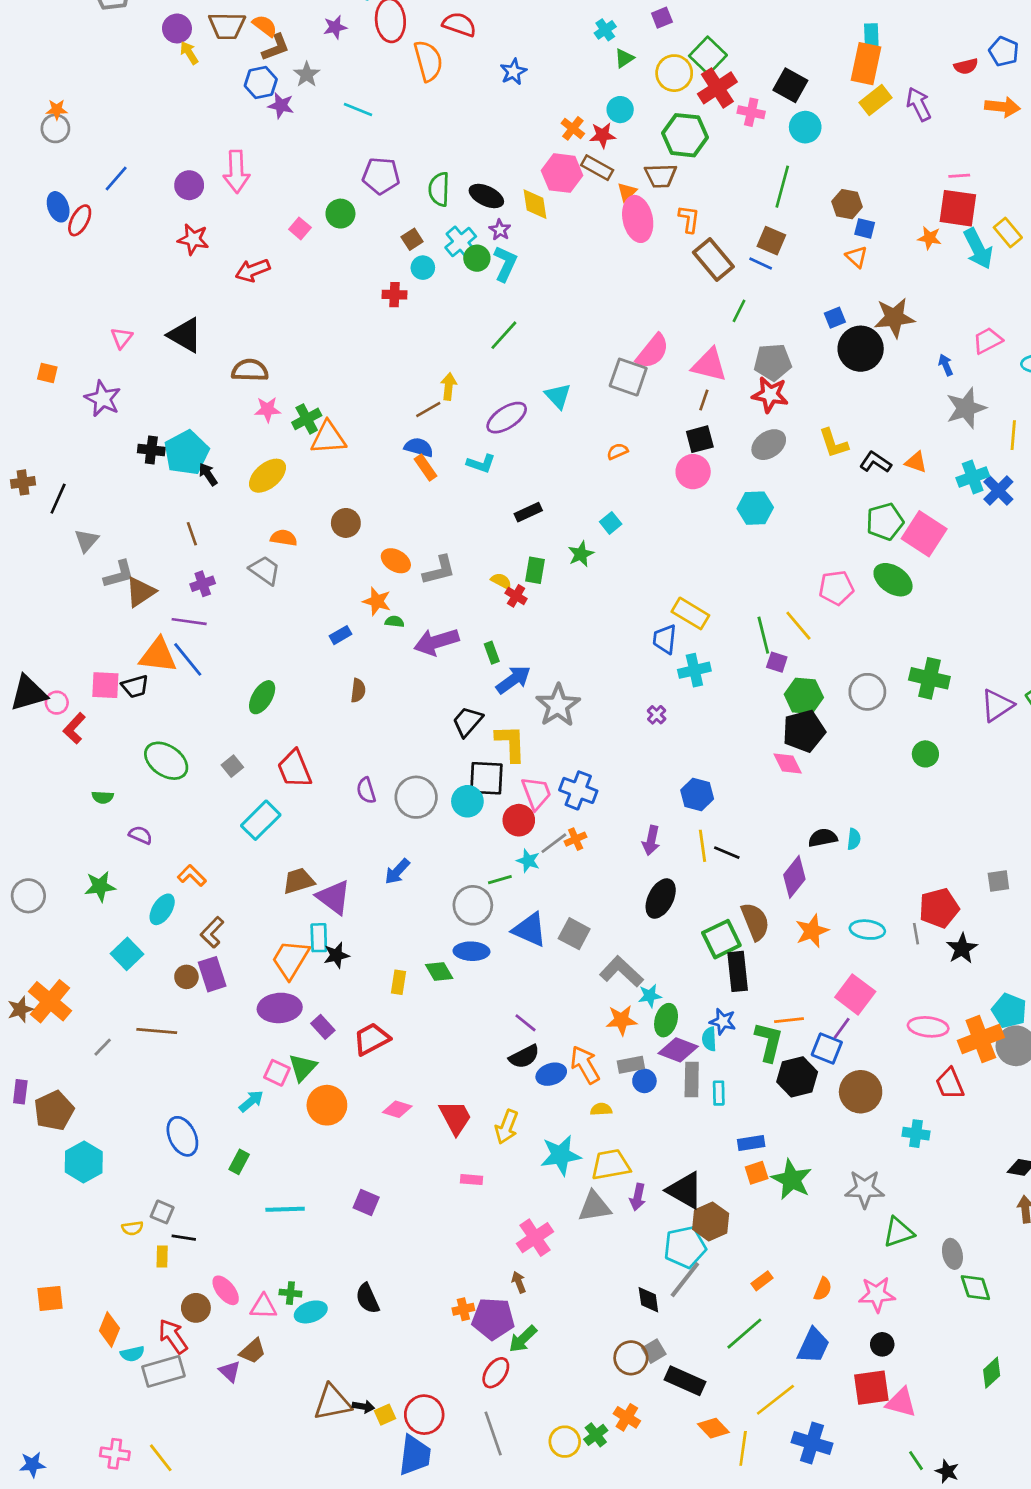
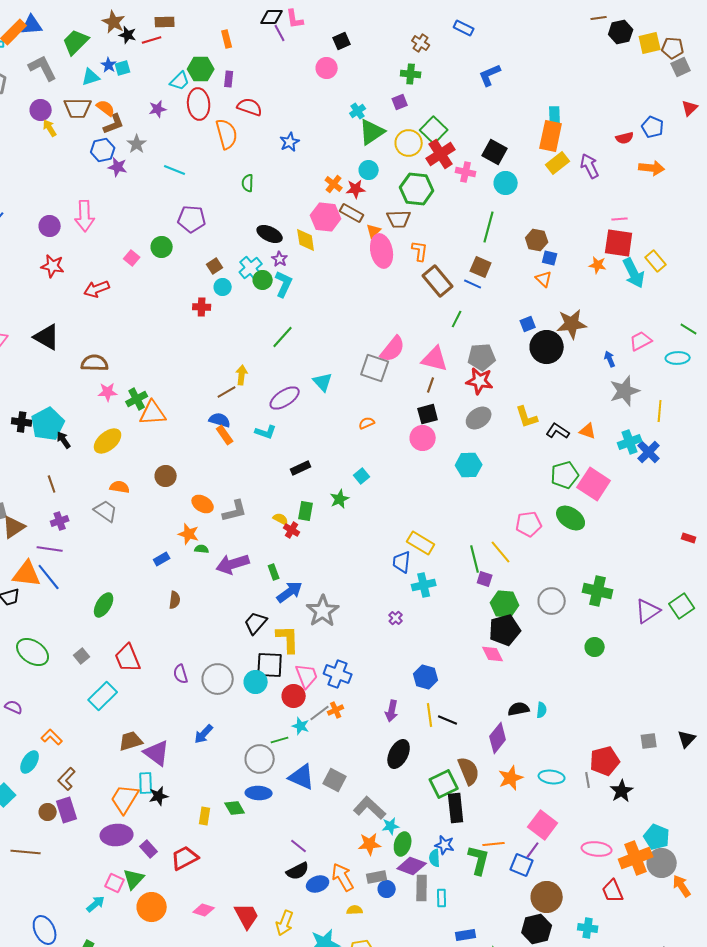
green triangle: (624, 58) -> (372, 132), size x1.8
green semicircle: (439, 189) -> (248, 183), moved, size x0.7
black hexagon: (797, 1077) -> (537, 929), moved

